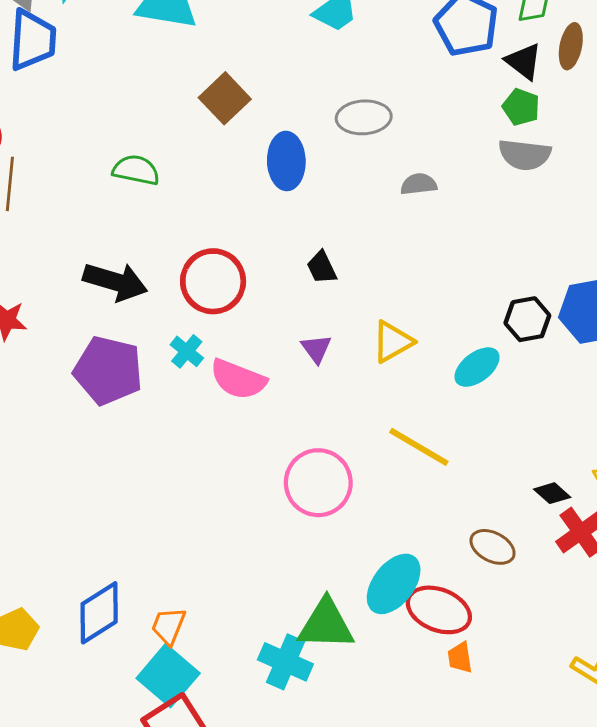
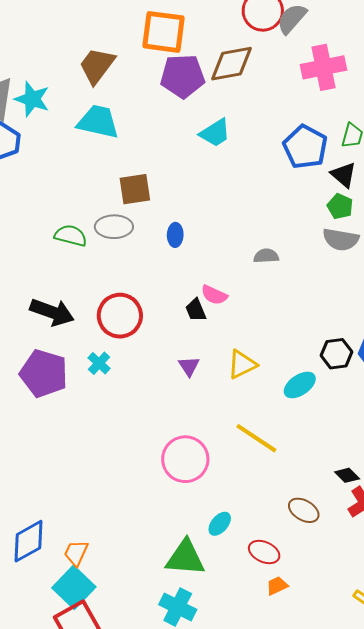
brown square: (225, 98) -> (135, 189), turned 32
gray ellipse: (364, 117) -> (114, 227), moved
blue ellipse: (286, 161) -> (175, 235), size x0.6
pink semicircle: (238, 379) -> (214, 295), moved, size x0.7
cyan ellipse: (394, 584) -> (220, 524), moved, size x0.6
red ellipse: (439, 610) -> (264, 552), size x0.7
orange trapezoid: (460, 658) -> (277, 586), turned 70
cyan cross: (285, 662) -> (178, 607), moved

